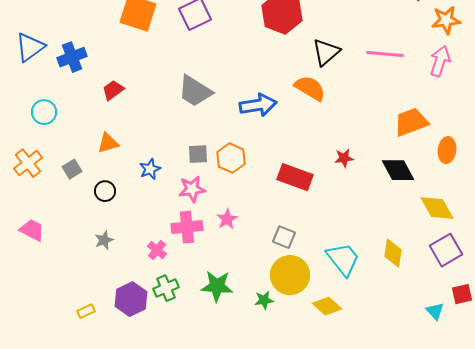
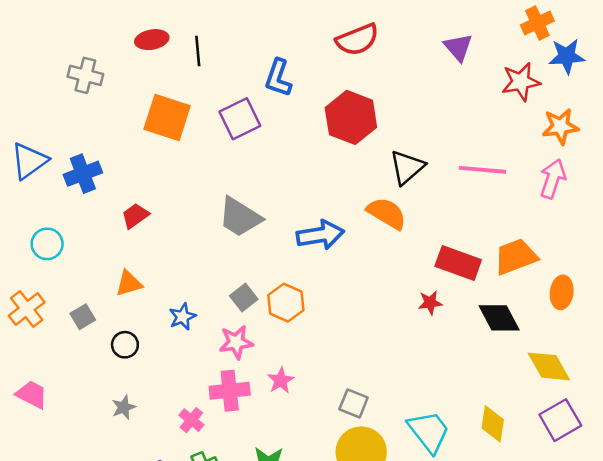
gray square: (198, 154) -> (244, 297), turned -35
red rectangle: (295, 177) -> (458, 263), moved

